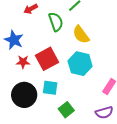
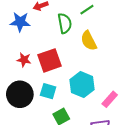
blue star: (14, 40) -> (20, 22), moved, turned -30
cyan hexagon: (80, 64) -> (82, 85), moved

